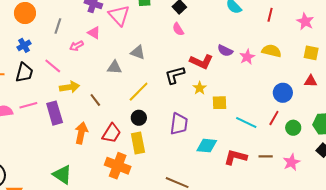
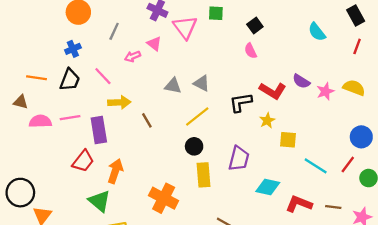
gray triangle: (138, 52) -> (202, 83), moved
orange arrow: (81, 133) -> (115, 171), moved
red trapezoid: (112, 133) -> (83, 161), moved
yellow rectangle: (138, 143) -> (203, 175), moved

